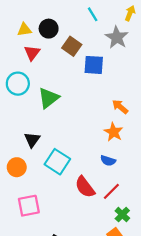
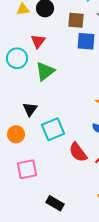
brown square: (72, 46) -> (76, 20), moved, turned -30
red triangle: (32, 53) -> (38, 41), moved
cyan square: (57, 162) -> (53, 129), turned 35

